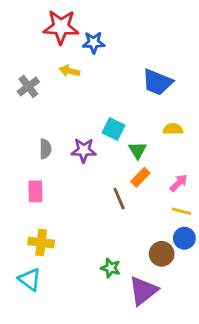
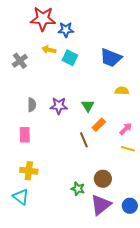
cyan square: (113, 129) -> (70, 58), moved
green triangle: (138, 150) -> (88, 106), moved
blue circle: (184, 238) -> (130, 206), moved
brown circle: (162, 254) -> (103, 179), moved

